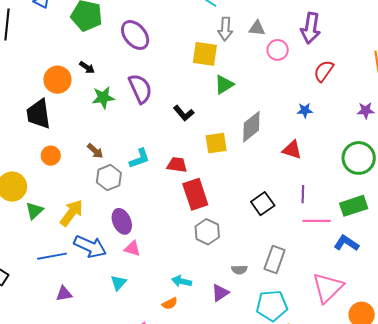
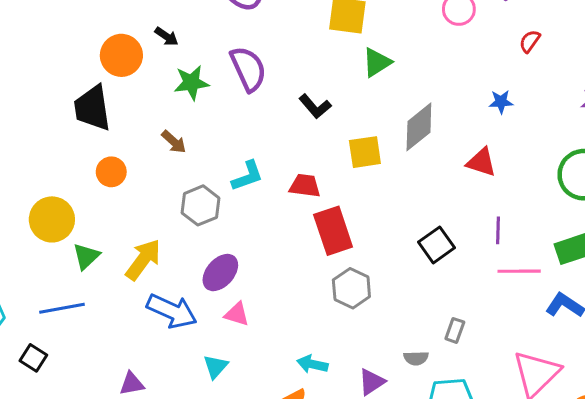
red semicircle: (324, 71) -> (530, 41), size x0.7
brown arrow: (95, 151) -> (174, 142), moved
purple ellipse: (122, 221) -> (220, 273), turned 65
blue line: (52, 256) -> (62, 308), moved
gray rectangle: (275, 259) -> (455, 330), size x0.6
gray semicircle: (239, 270) -> (416, 358), moved

